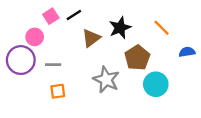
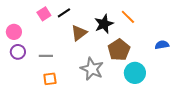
orange line: (162, 28) -> (128, 17), moved
pink circle: (35, 37) -> (14, 32), moved
purple circle: (21, 60) -> (18, 52), size x0.6

